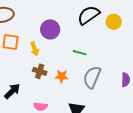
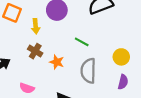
yellow circle: (114, 22) -> (121, 57), moved
gray semicircle: (92, 77) -> (88, 71), turned -35

